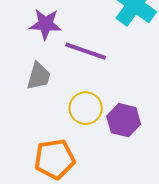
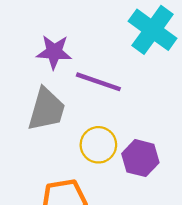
gray trapezoid: (39, 76) -> (46, 109), size x1.4

